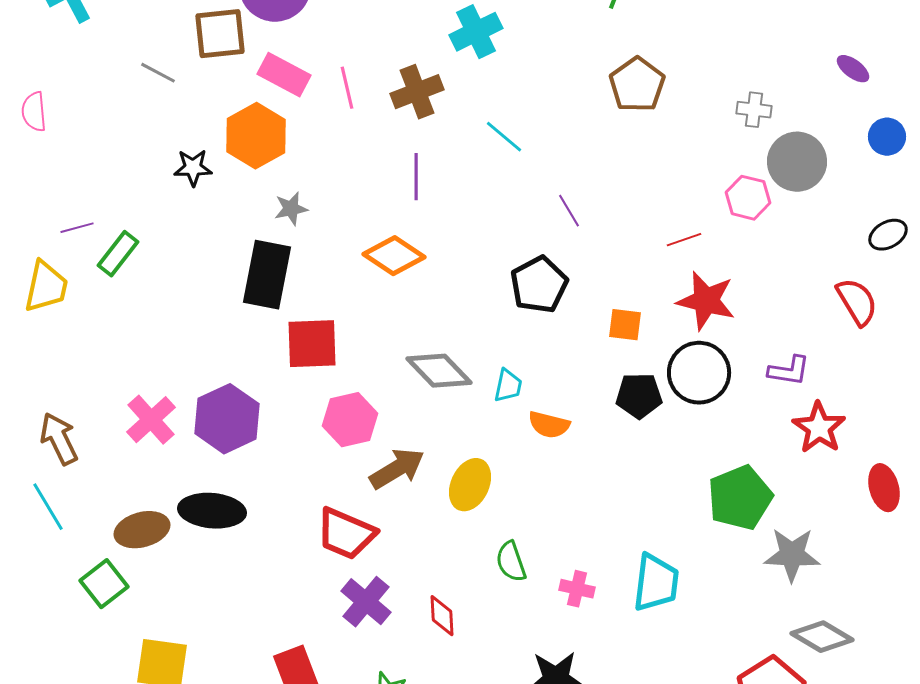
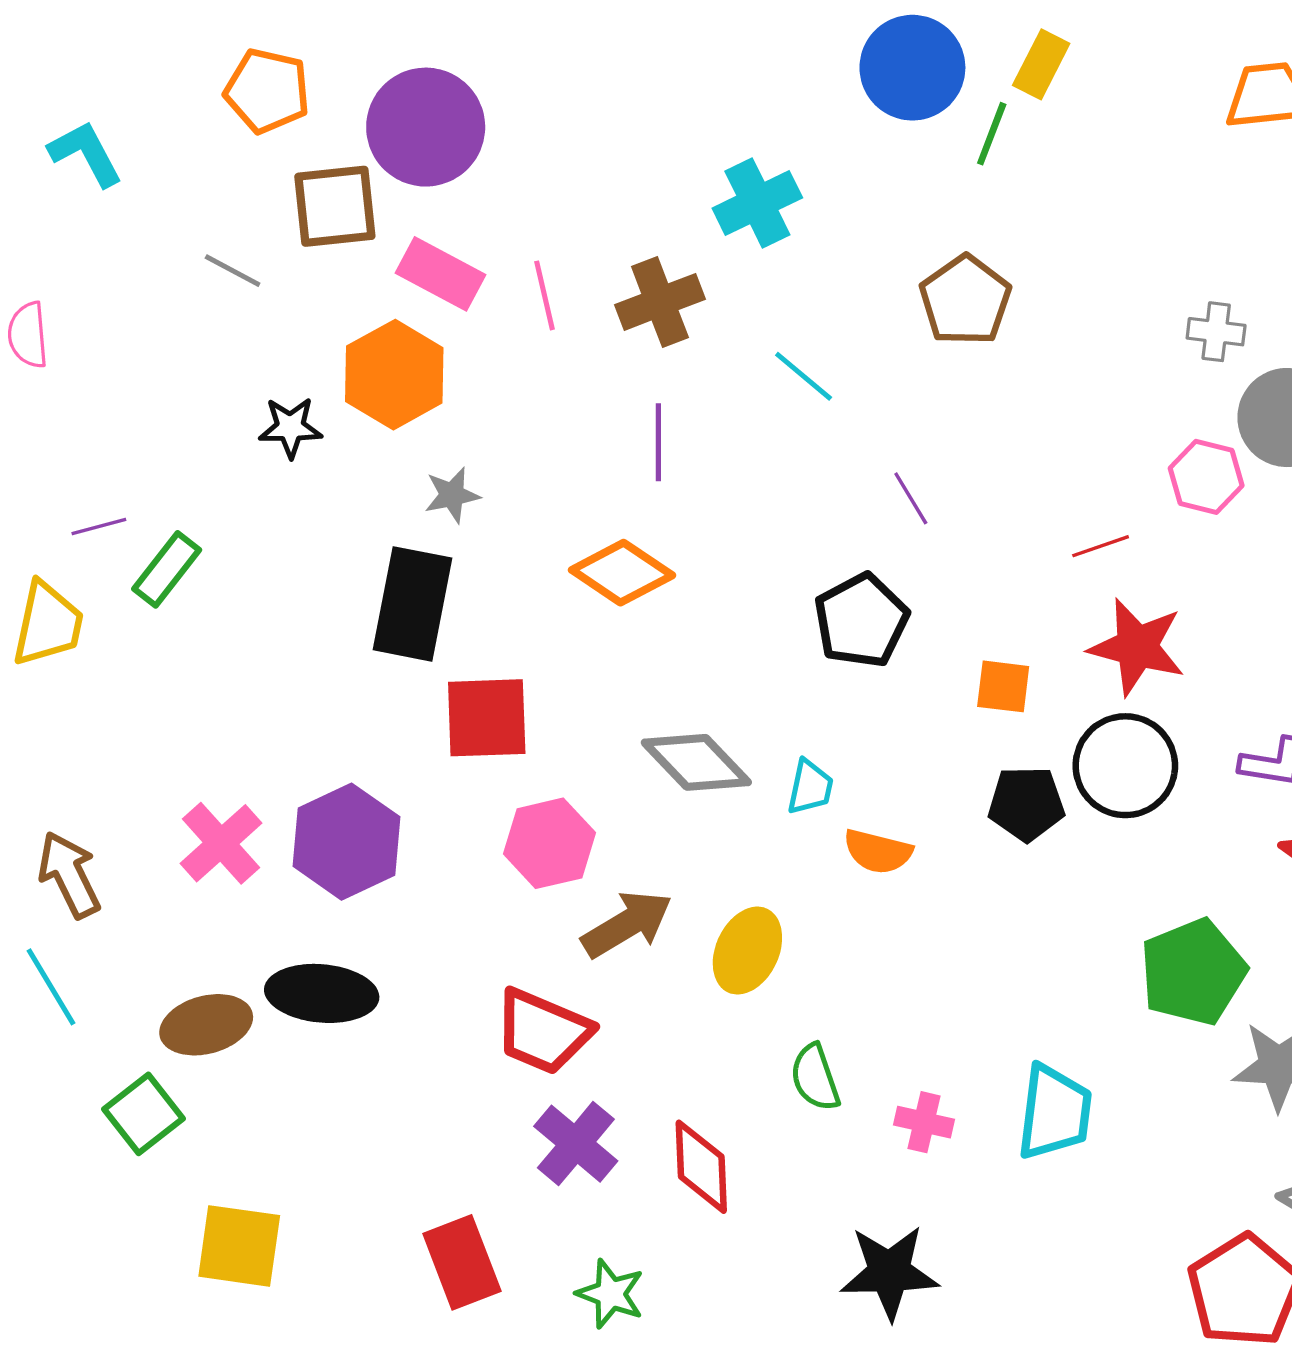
brown pentagon: (637, 85) -> (965, 300), moved
red diamond: (442, 616) -> (701, 1167), size x1.4

